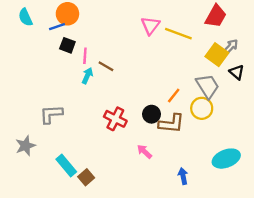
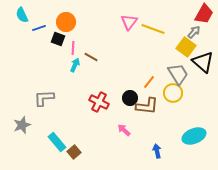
orange circle: (67, 14) -> (66, 22), moved
red trapezoid: (216, 16) -> (204, 14), moved
blue line: (57, 27) -> (39, 28), moved
gray arrow: (231, 46) -> (194, 32), moved
black triangle: (237, 72) -> (203, 62), size x1.6

